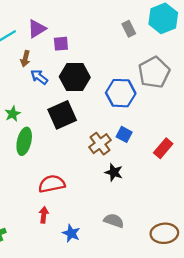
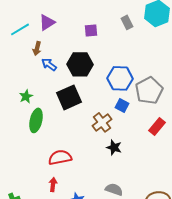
purple square: (61, 44) -> (91, 30), moved
gray pentagon: (154, 72) -> (149, 90), moved
blue square: (124, 134) -> (122, 105), moved

